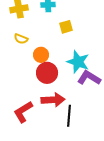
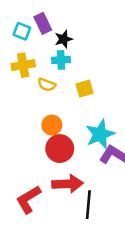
yellow semicircle: (21, 39) -> (47, 85), moved
cyan star: (78, 62) -> (100, 134), turned 30

